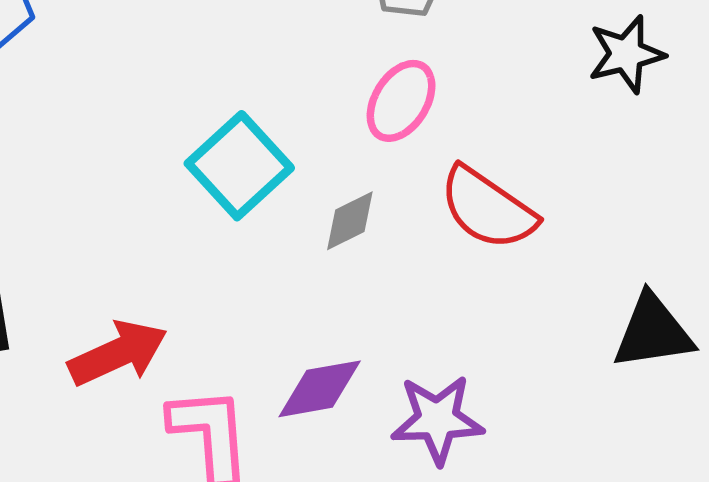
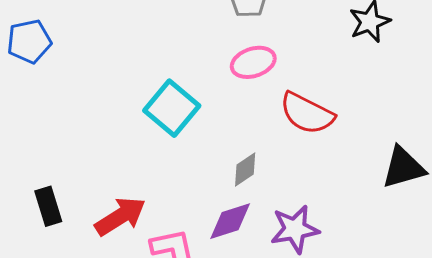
pink ellipse: (401, 101) -> (253, 62), turned 48
gray diamond: (350, 221) -> (245, 170), moved

